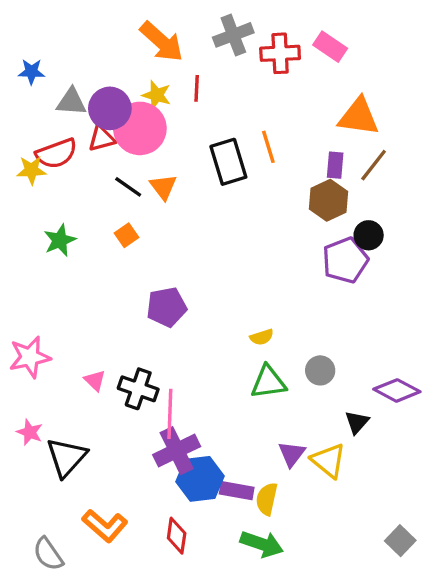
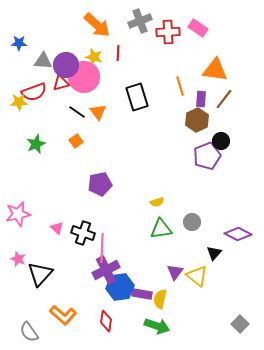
orange line: (268, 147) -> (180, 86), moved

